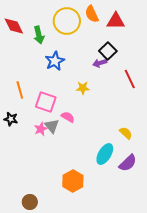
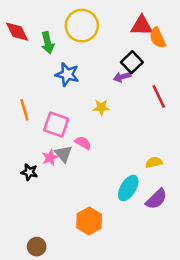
orange semicircle: (92, 14) -> (158, 38), moved
blue star: (55, 61) -> (67, 74), turned -30
black star: (11, 119) -> (29, 172), moved
yellow semicircle: (126, 133) -> (154, 162), turned -56

